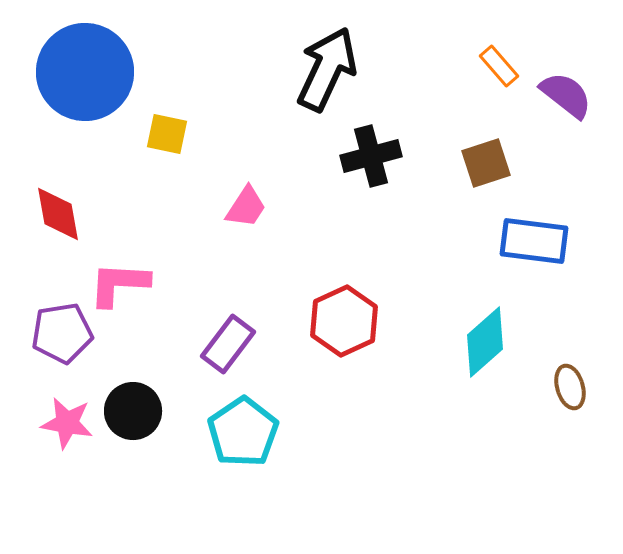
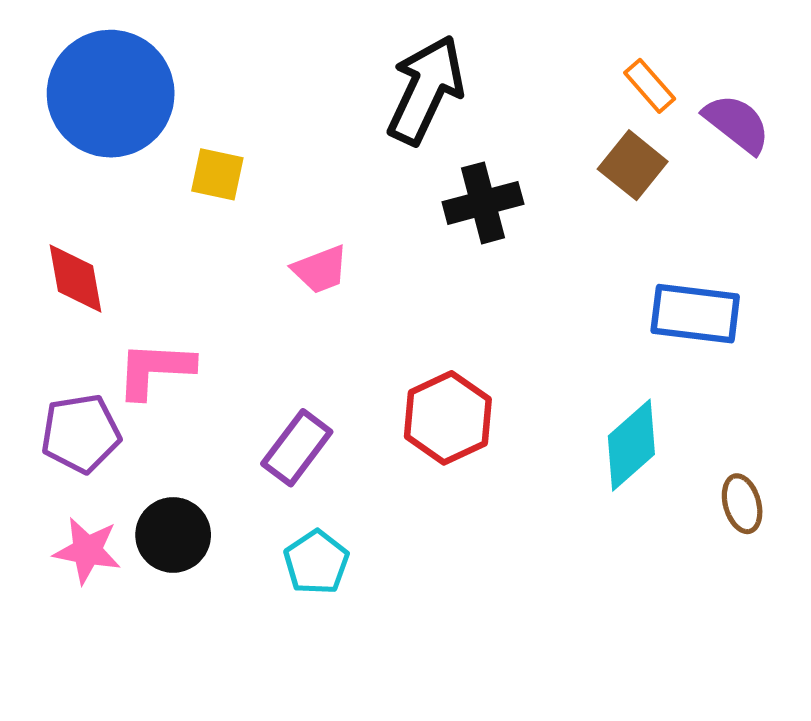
brown square: (486, 163) -> (633, 165), moved, turned -33
pink trapezoid: (246, 207) -> (320, 269), turned 36
cyan pentagon: (243, 432) -> (316, 562), size x0.7

